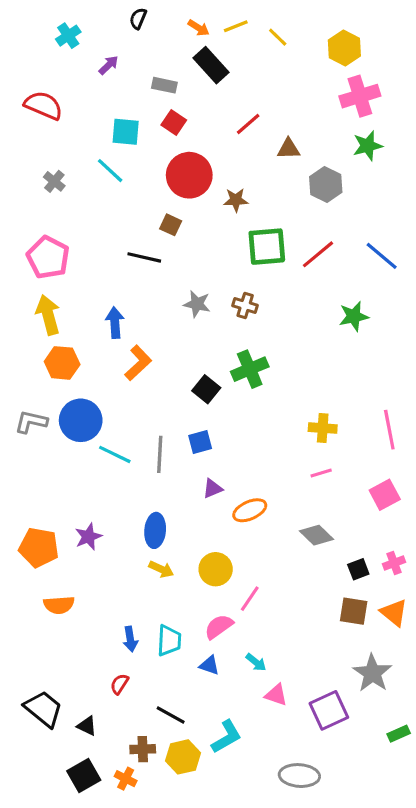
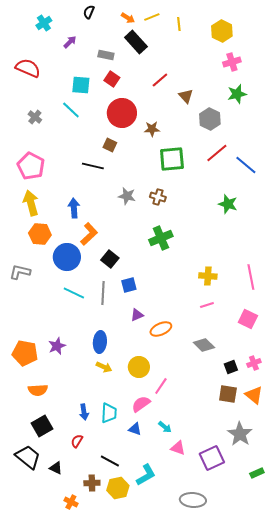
yellow line: (278, 37) -> (179, 24), turned 40
pink cross: (360, 96) -> (232, 62), size x0.7
brown triangle: (289, 149) -> (186, 96), turned 49
red line: (318, 254) -> (217, 153), moved
green star: (354, 316) -> (228, 204), turned 30
black square: (206, 389) -> (110, 259), moved
blue circle: (81, 420) -> (67, 257), moved
pink square: (385, 495) -> (248, 319), turned -36
black square: (84, 776) -> (42, 426), moved
orange cross: (126, 779) -> (71, 502), moved

